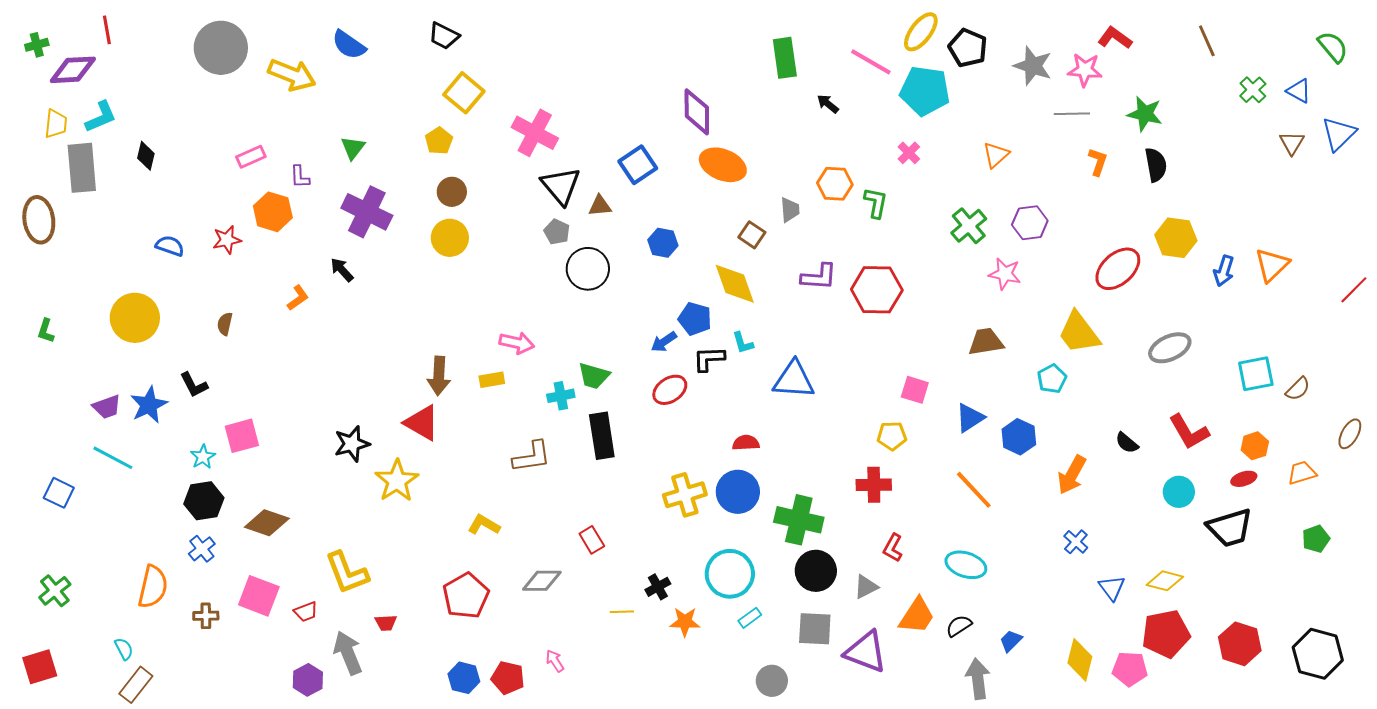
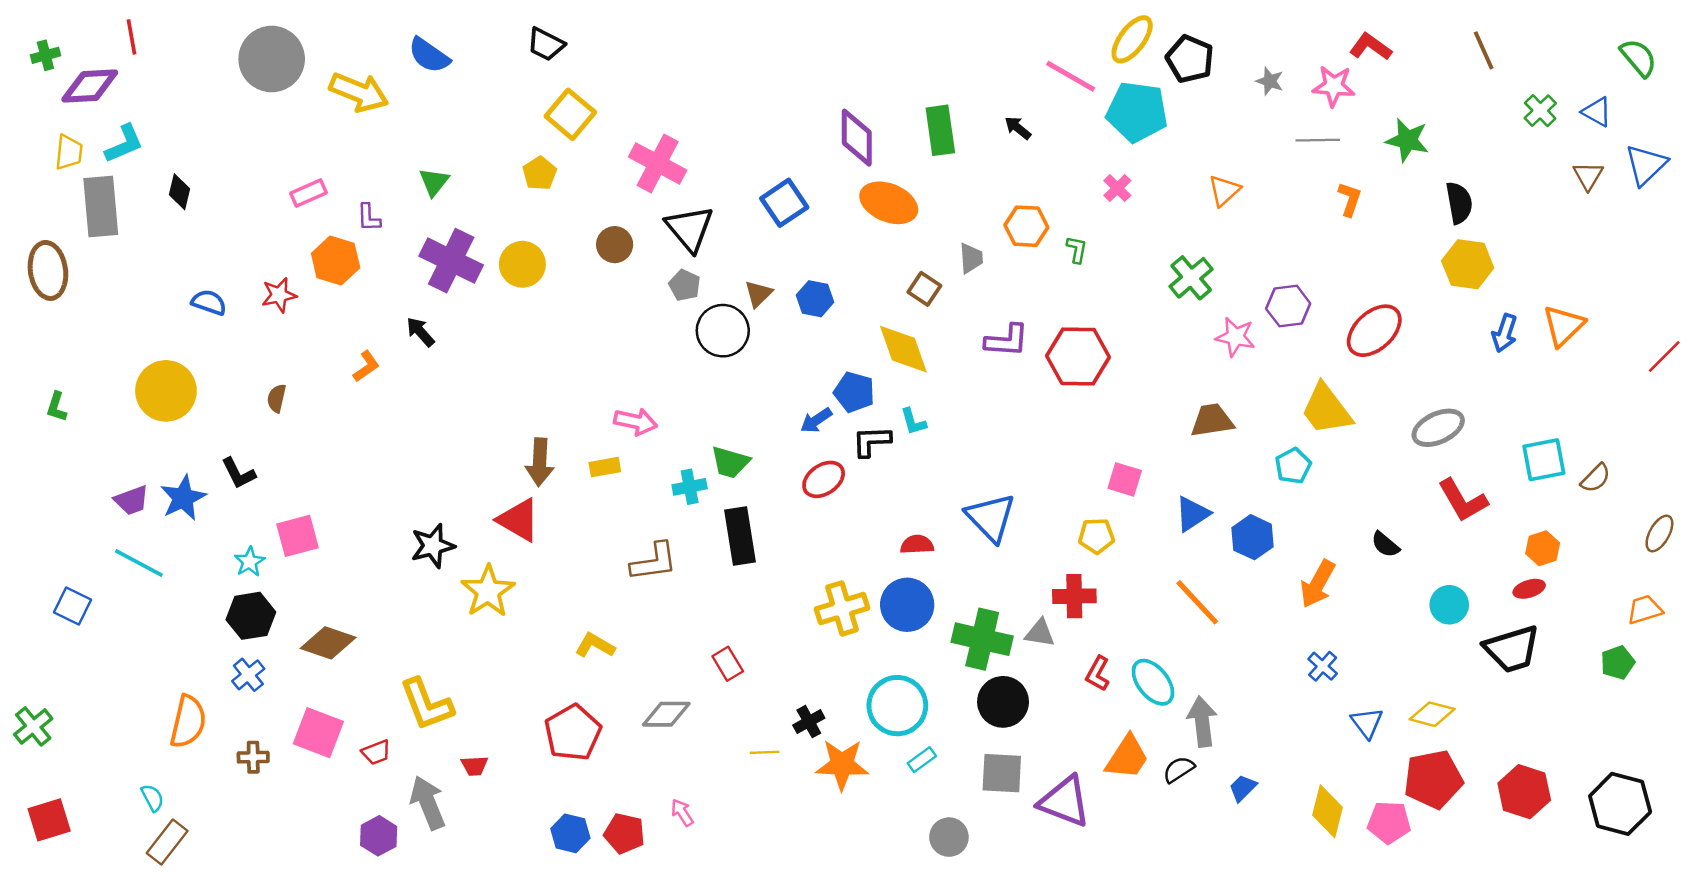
green rectangle: (785, 58) -> (940, 130), moved
gray star: (1033, 66) -> (1270, 81), size x0.6
black semicircle: (1156, 165) -> (1459, 203), moved
brown circle: (452, 192) -> (615, 245), moved
green L-shape: (876, 203) -> (1077, 250), size x0.7
brown triangle: (600, 206) -> (758, 294), moved, turned -40
purple hexagon: (1030, 223) -> (1288, 306), moved
yellow circle: (450, 238) -> (522, 264), moved
yellow hexagon: (1176, 238) -> (1468, 264), moved
blue triangle: (794, 380) -> (991, 517), moved, turned 42
red L-shape: (1189, 432) -> (1463, 500), moved
orange trapezoid: (1302, 473) -> (1645, 610), moved
cyan ellipse: (966, 565) -> (1153, 682), moved, turned 33
gray triangle: (866, 587) -> (1040, 633), moved, turned 36
green cross: (55, 591) -> (33, 726), moved
orange star: (685, 622) -> (842, 765), size x1.4
gray arrow: (978, 679) -> (1202, 722), moved

